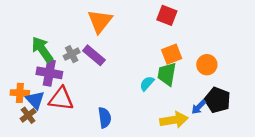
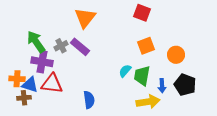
green trapezoid: (167, 74) -> (142, 76), moved
blue triangle: (35, 100) -> (30, 85), turned -30
blue arrow: (199, 107) -> (162, 86), moved, turned -48
brown cross: (28, 115) -> (24, 98), turned 32

